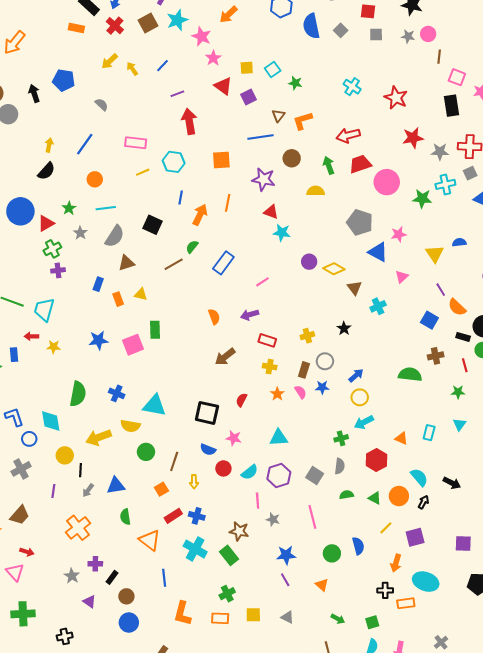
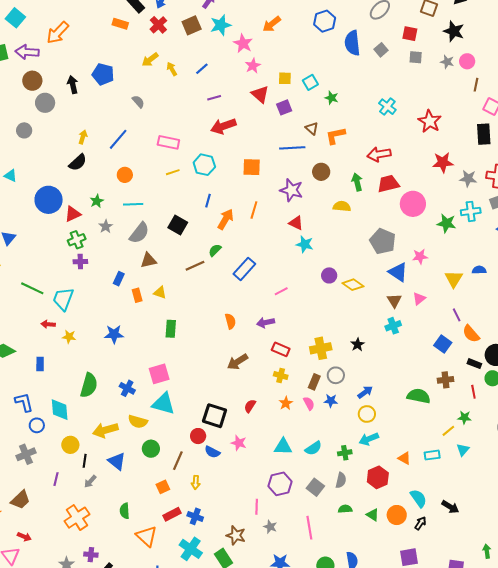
brown triangle: (278, 116) -> (312, 128), turned -32
red arrow: (189, 121) -> (223, 126), turned -105
brown triangle: (354, 288) -> (394, 301), moved
yellow cross: (307, 336) -> (321, 348), size x1.5
pink square: (133, 345) -> (159, 374), moved
blue rectangle: (14, 355) -> (40, 364), moved
cyan rectangle: (429, 433) -> (432, 455), turned 63
red circle: (223, 468) -> (198, 436), moved
cyan semicircle: (250, 472) -> (313, 448), moved
blue triangle: (116, 486) -> (117, 461), moved, turned 42
yellow line: (386, 528) -> (448, 431), moved

